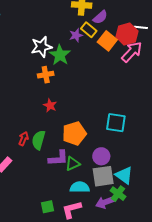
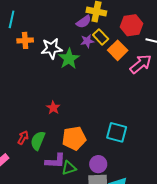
purple semicircle: (100, 17) -> (84, 22), moved
red hexagon: (127, 34) -> (132, 25), moved
orange cross: (46, 75) -> (25, 40), moved

